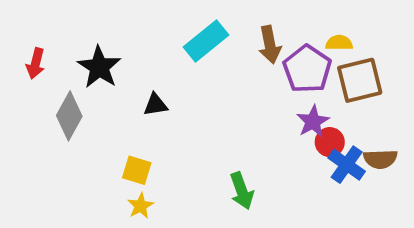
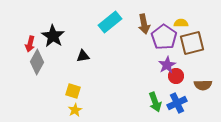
red arrow: (36, 63) -> (30, 44), moved
blue cross: (347, 165) -> (177, 103), moved, turned 30
green arrow: (242, 191) -> (155, 102), moved

